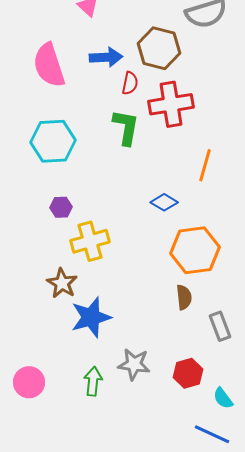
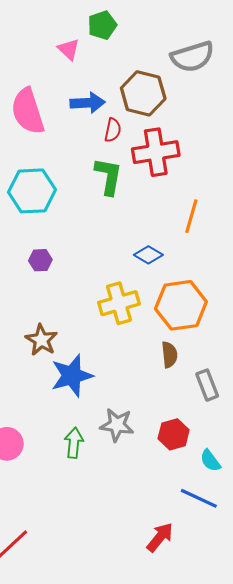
yellow cross: (90, 241) -> (119, 303), moved

